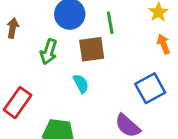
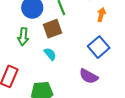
orange arrow: (163, 44) -> (101, 15), turned 48

